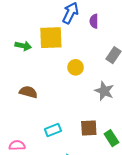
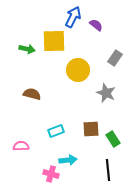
purple semicircle: (94, 21) -> (96, 25), turned 128
yellow circle: (76, 67) -> (78, 70), size x1.5

